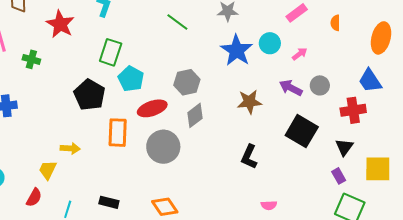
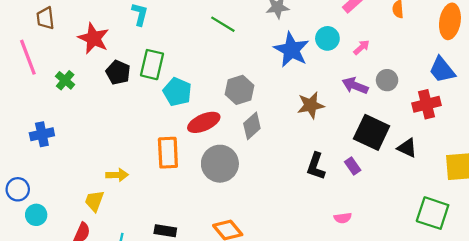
green cross: (31, 59) -> (65, 80), turned 30
black pentagon: (90, 95) -> (118, 72), moved, size x0.7
black triangle: (344, 147) -> (407, 148), moved, turned -36
purple rectangle: (339, 176) -> (353, 166), moved

